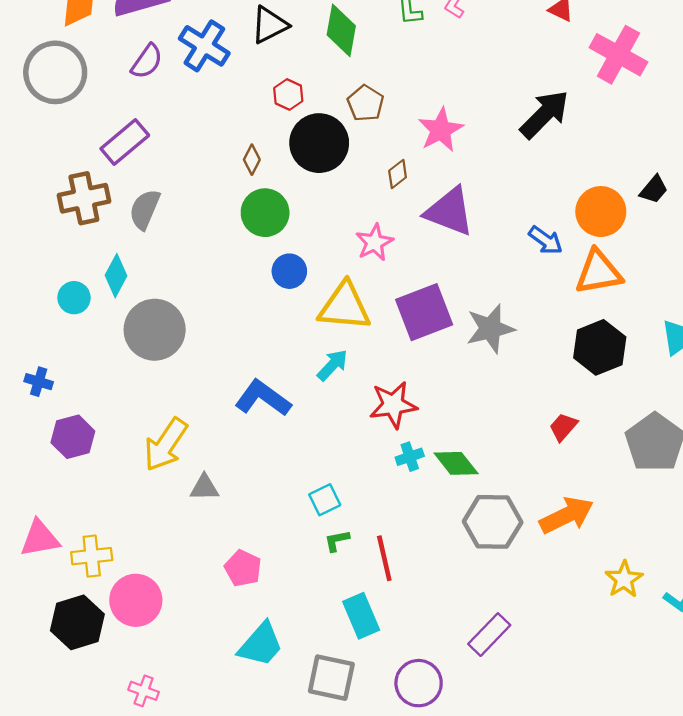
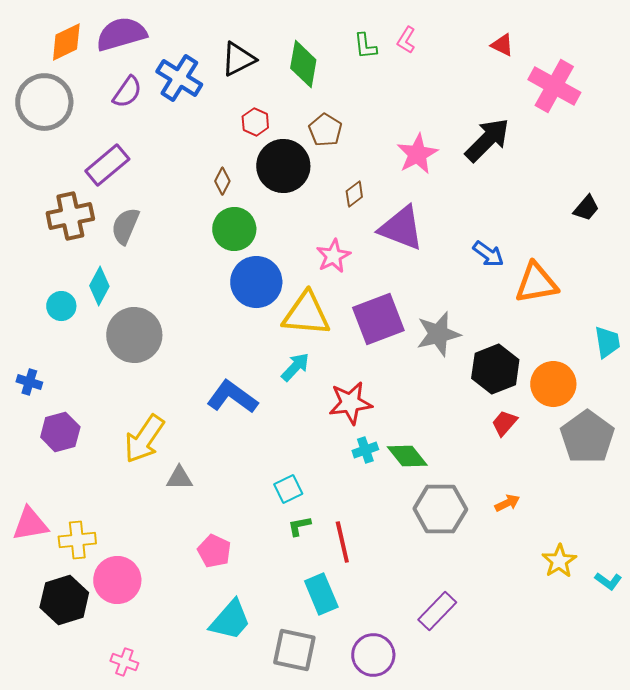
pink star: (441, 130) -> (417, 154), moved
orange circle: (601, 212) -> (553, 384), moved
blue circle: (289, 271) -> (256, 282), size x1.6
black hexagon: (600, 347) -> (495, 369), moved
orange arrow: (567, 515) -> (507, 503), size x0.5

